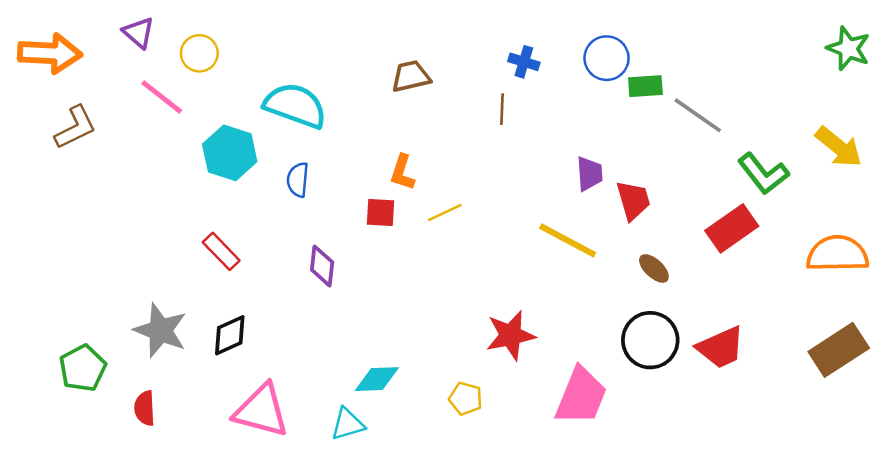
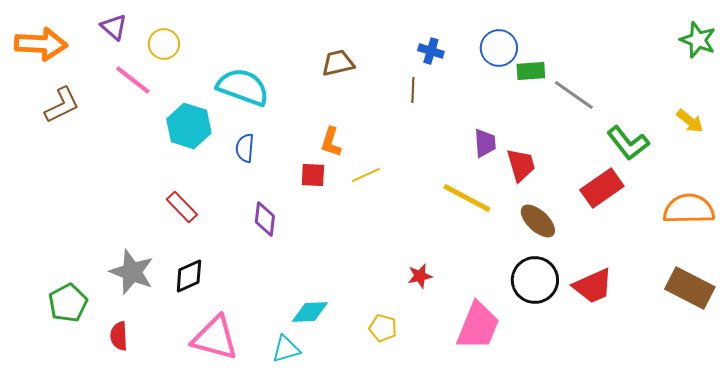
yellow arrow: (839, 147) -> (690, 121), size x0.7
brown ellipse: (654, 268) -> (538, 221), size x1.4
red star: (511, 335) -> (420, 276), size x0.6
brown rectangle: (839, 350) -> (690, 288), turned 60

